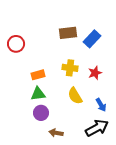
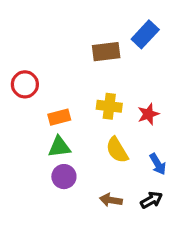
blue rectangle: (92, 39) -> (145, 34), moved
red circle: (16, 44) -> (25, 84), moved
black arrow: (97, 128) -> (151, 200), size x0.6
brown arrow: (56, 133) -> (111, 200), moved

